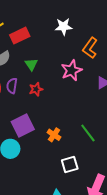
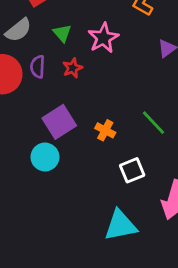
pink star: (72, 70) -> (103, 38), moved

